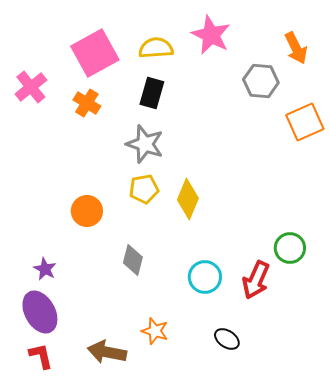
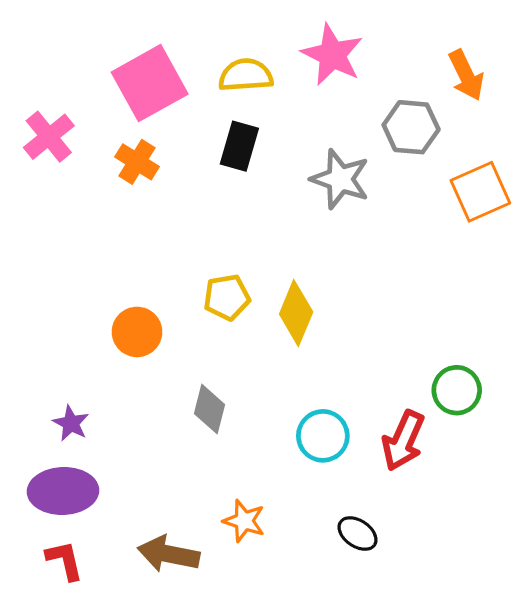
gray star: (145, 144) -> (340, 179), moved
purple ellipse: (40, 312) -> (63, 491), turned -63

